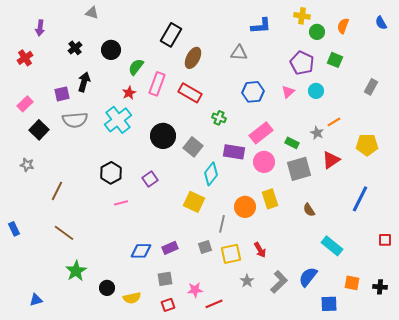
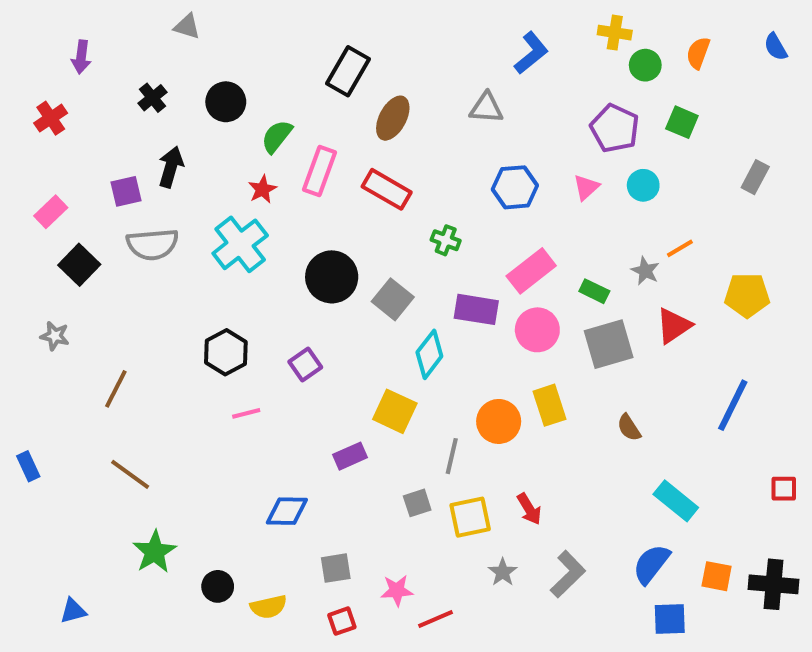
blue L-shape: (261, 26) -> (531, 53), turned -35
purple rectangle: (170, 248) -> (350, 456), moved
blue semicircle: (308, 277) -> (651, 564), moved
black cross: (380, 287) -> (774, 584), size x1.6

